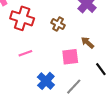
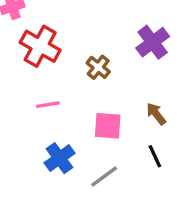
brown arrow: (88, 43) -> (156, 114), moved
pink line: (25, 53) -> (48, 105), moved

